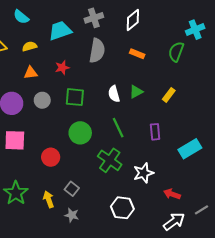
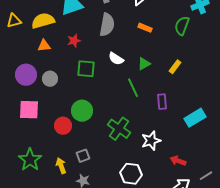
yellow semicircle: (30, 46) -> (43, 21), size x1.6
white semicircle: (114, 94) -> (116, 59), moved, turned -42
gray circle: (42, 100) -> (50, 79), moved
green line: (118, 128) -> (133, 88), moved
green circle: (80, 133) -> (82, 111), moved
gray square: (72, 189) -> (83, 156), turned 32

